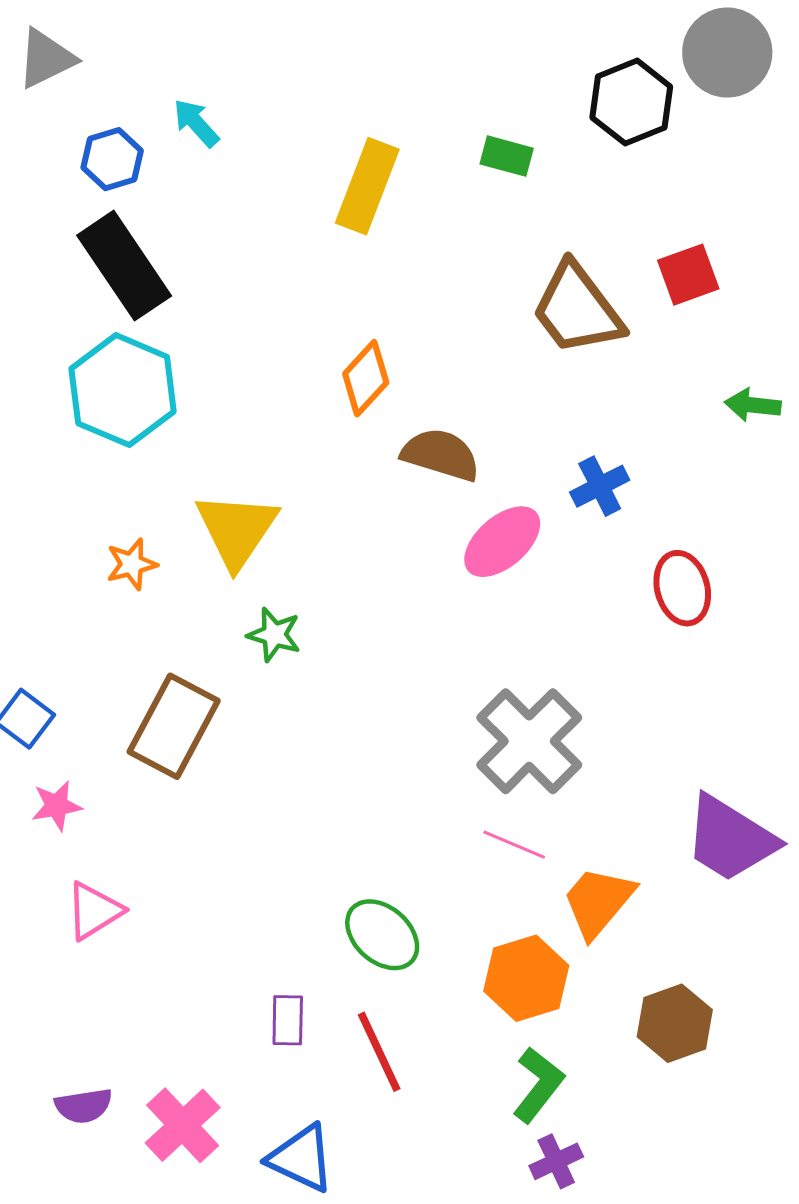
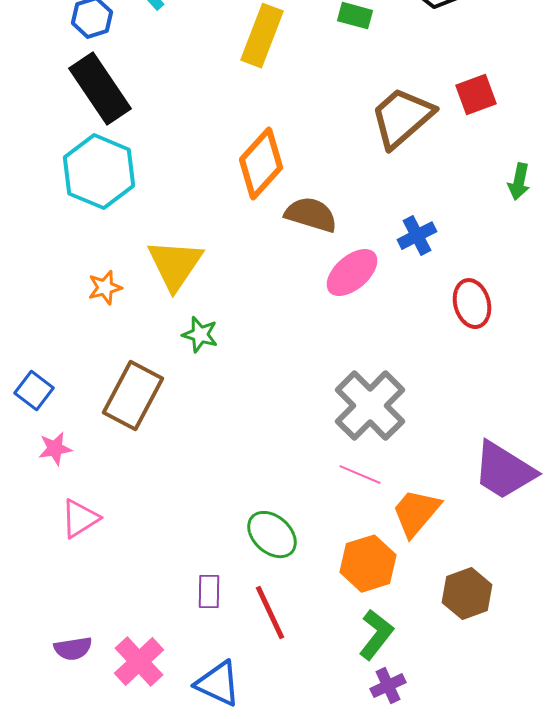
brown trapezoid: (577, 309) -> (402, 118), turned 86
orange diamond: (366, 378) -> (261, 164), size x1.4
green arrow: (753, 405) -> (519, 182), turned -84

